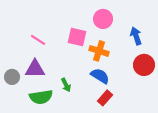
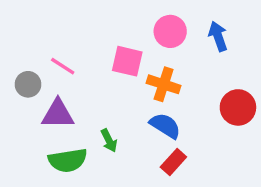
blue arrow: (136, 36) -> (218, 36), moved
gray circle: (12, 77) -> (28, 84), moved

